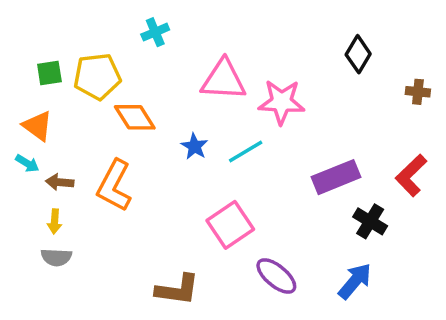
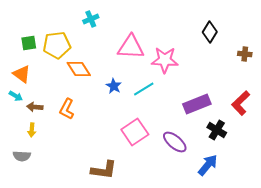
orange L-shape: (114, 186) -> (67, 109), size x0.7
gray semicircle: (56, 257) -> (22, 156), moved
purple ellipse: (276, 276) -> (175, 142), moved

